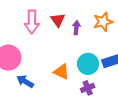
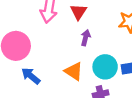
purple arrow: (76, 28) -> (86, 38), moved

